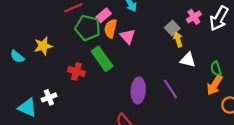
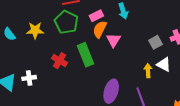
green pentagon: (88, 28) -> (66, 22), moved
yellow arrow: (178, 39) -> (148, 71), moved
white triangle: (188, 60) -> (164, 64), moved

